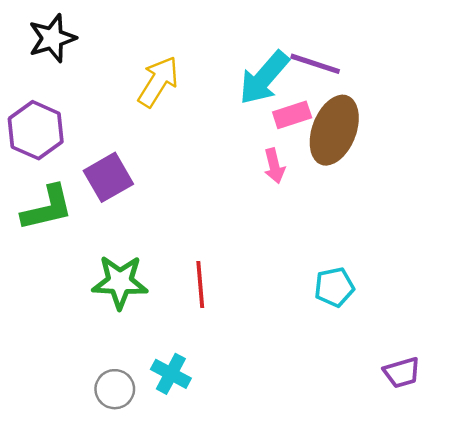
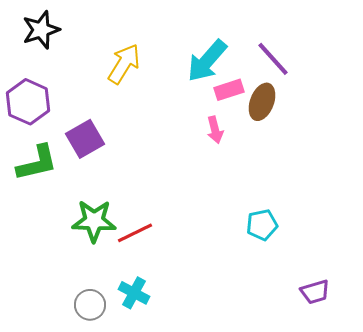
purple line: (315, 64) -> (273, 59), moved, turned 30
brown ellipse: (334, 130) -> (262, 102), size x0.7
red line: (200, 285) -> (135, 233), moved, turned 69

